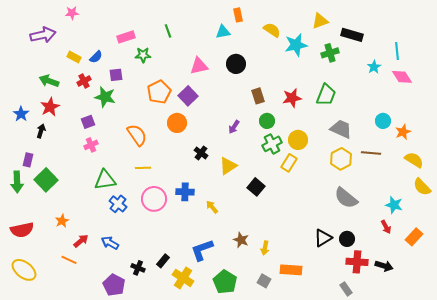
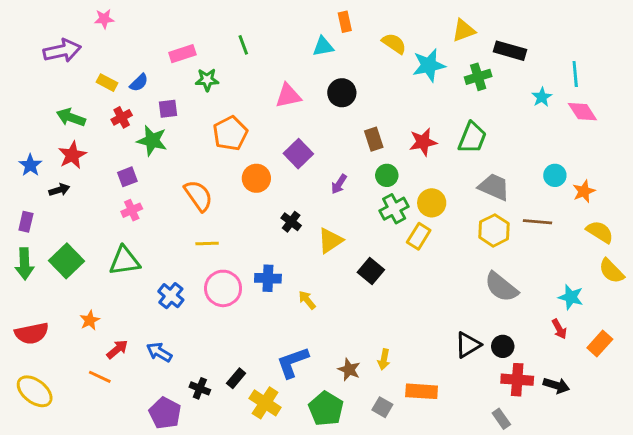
purple square: (188, 96) -> (298, 154), moved
black arrow: (41, 131) -> (59, 190), turned 56
purple rectangle: (28, 160) -> (26, 222), moved
green triangle: (105, 180) -> (124, 261), moved
brown star: (241, 240) -> (349, 370), moved

